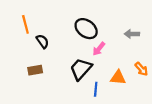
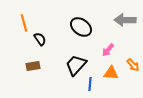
gray arrow: (132, 34) -> (125, 20), moved, size x1.5
pink arrow: (99, 49) -> (108, 50), moved

